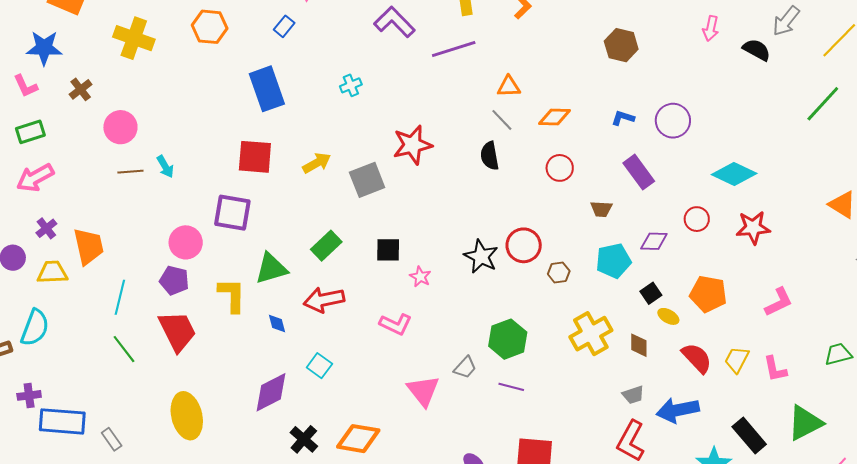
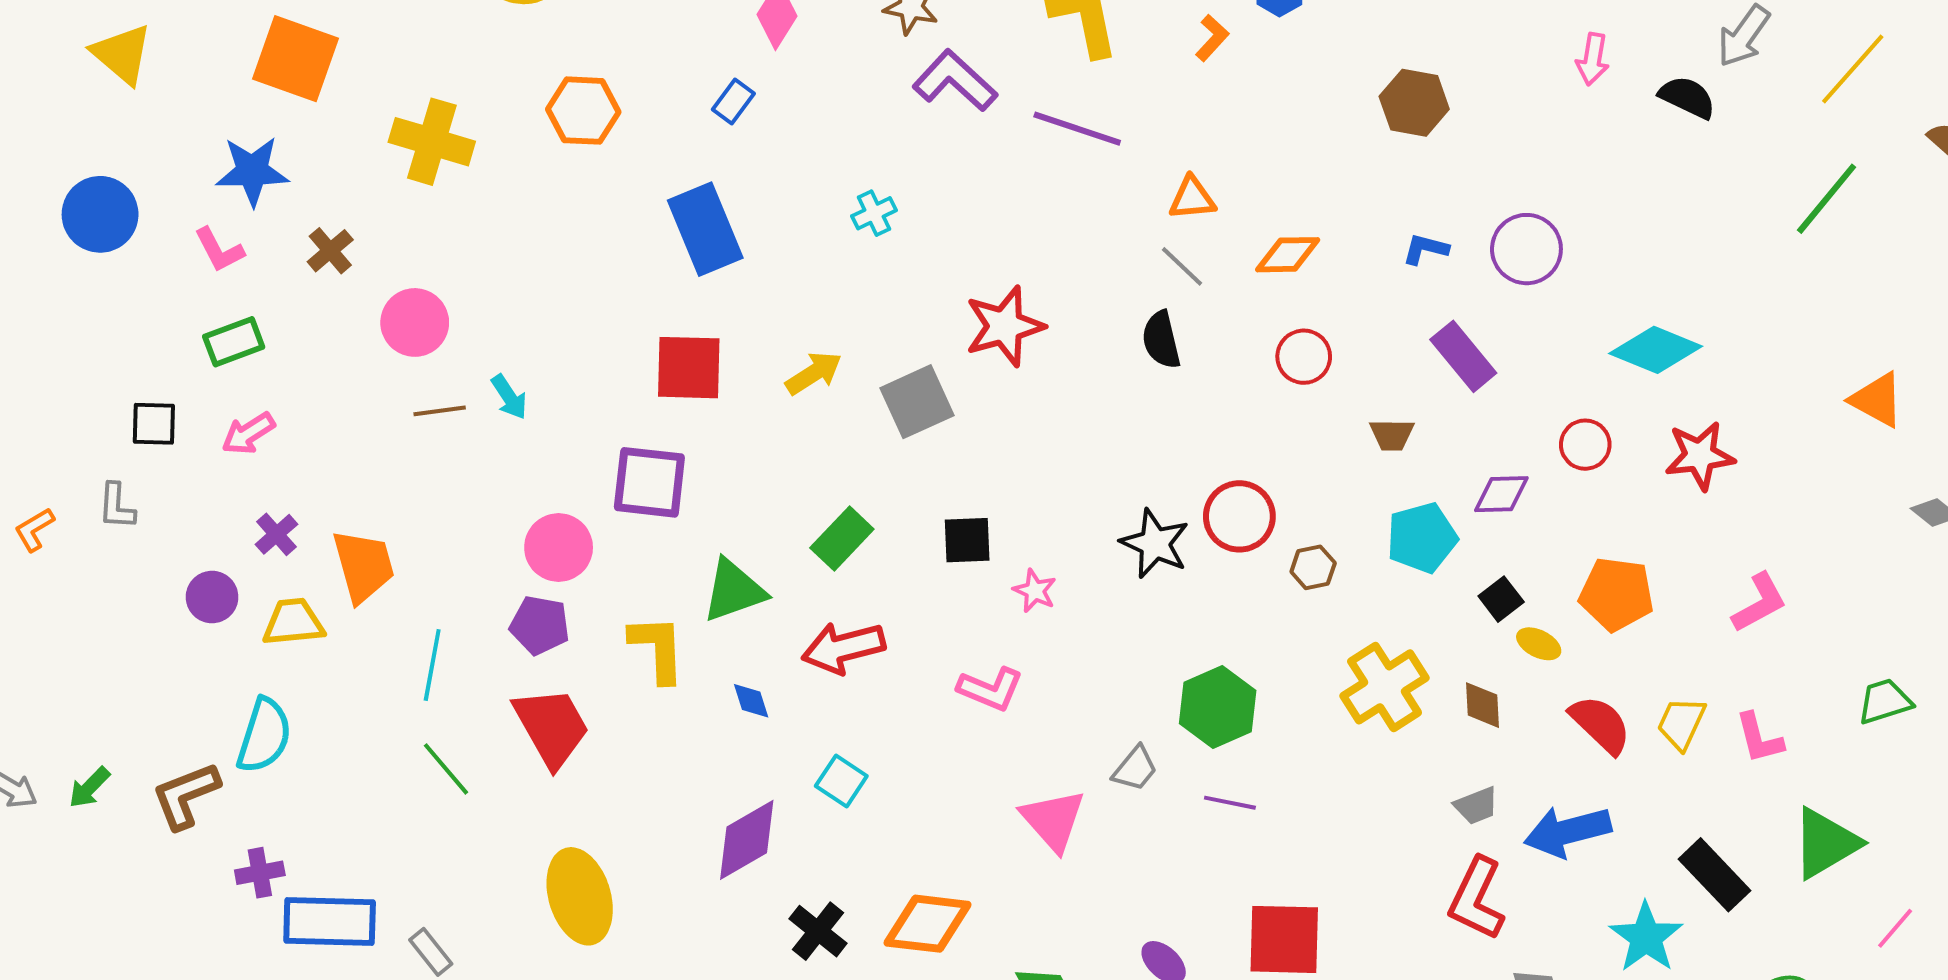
purple line: (454, 49) -> (1077, 129), turned 39
pink arrow: (35, 178) -> (248, 434), size x0.7

